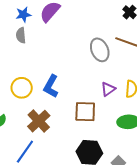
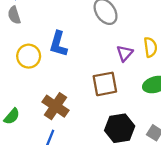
blue L-shape: (51, 86) -> (58, 44), moved
yellow circle: (22, 88) -> (29, 56), moved

